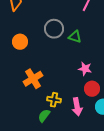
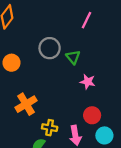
green triangle: (75, 37) -> (73, 57), turned 32
pink star: (85, 69) -> (88, 82), moved

